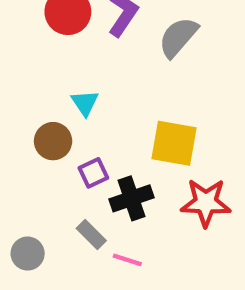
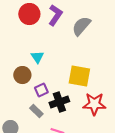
gray rectangle: (91, 234) -> (36, 111), moved

